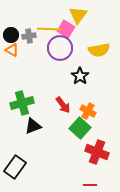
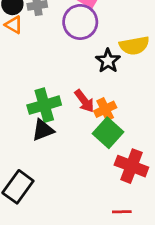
yellow semicircle: (99, 50) -> (134, 46), moved
green cross: (22, 103) -> (44, 105), moved
orange cross: (88, 111) -> (105, 109), moved, turned 35

